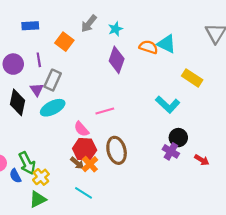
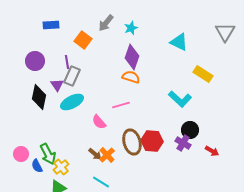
orange semicircle: (148, 47) -> (131, 77), moved
purple line: (39, 60) -> (67, 62), moved
red hexagon: (85, 149) -> (152, 141), moved

